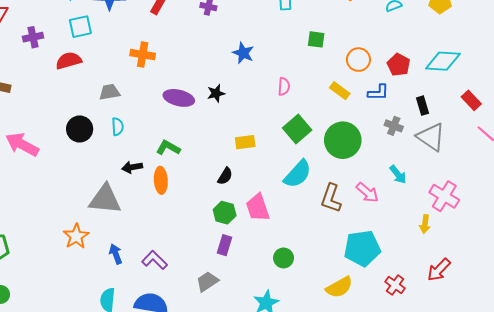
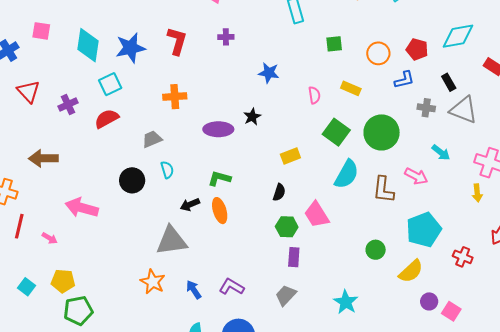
yellow rectangle: (340, 91) -> (351, 88), moved
green circle: (284, 258) -> (376, 250), moved

